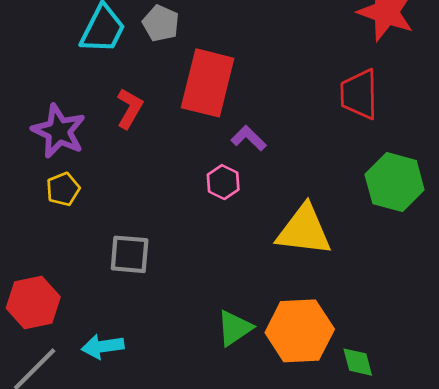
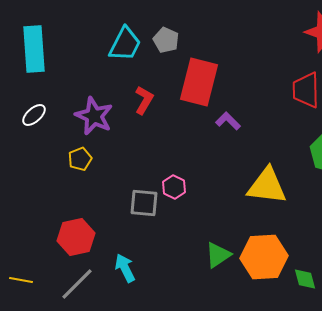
pink hexagon: (223, 182) -> (174, 187), moved
yellow pentagon: (63, 189) -> (80, 159), moved
cyan arrow: (103, 346) -> (125, 268), turned 72

